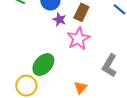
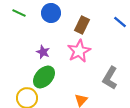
purple star: (59, 19) -> (43, 52), moved

